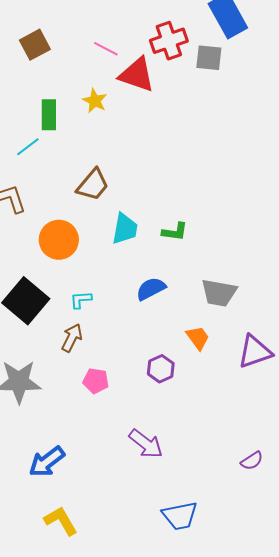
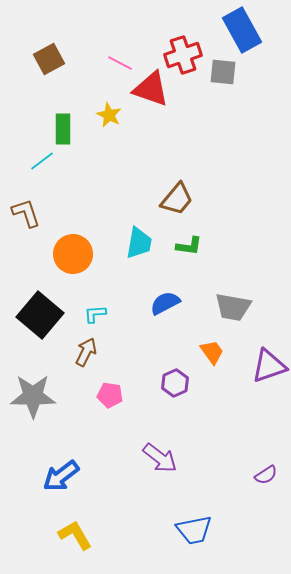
brown trapezoid: (93, 185) -> (177, 199), moved

